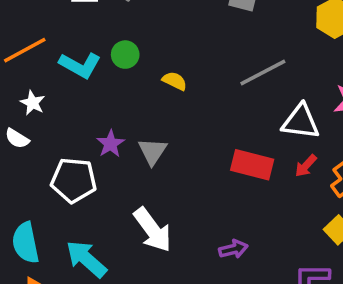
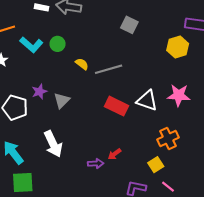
gray line: (263, 73) -> (109, 69), moved
red rectangle: (252, 165) -> (117, 106), moved
red arrow: (306, 166) -> (114, 154), moved

